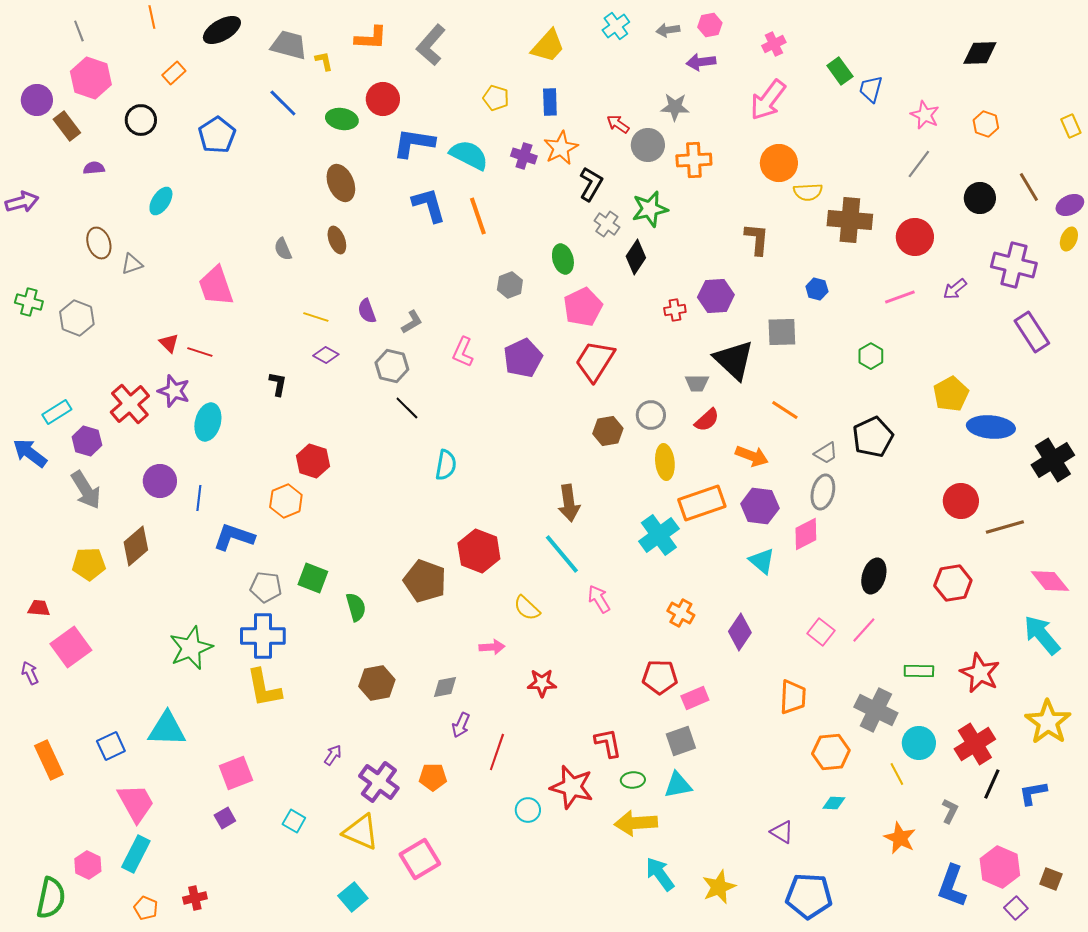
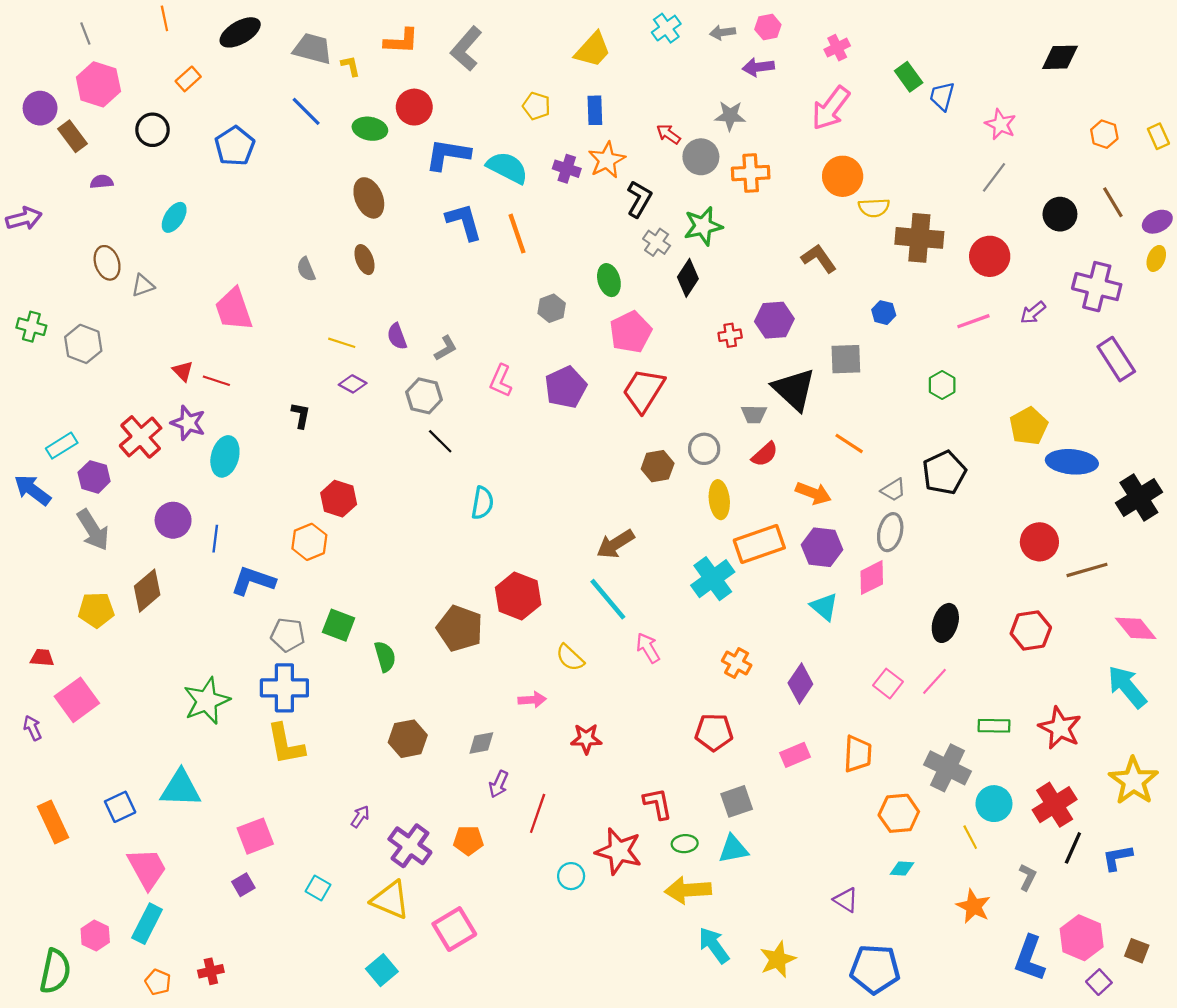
orange hexagon: (986, 124) -> (1104, 134), moved
brown L-shape: (757, 239) -> (819, 258), turned -40
brown arrow: (569, 503) -> (615, 544), turned 66
pink rectangle: (695, 698) -> (795, 755), moved

